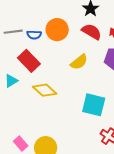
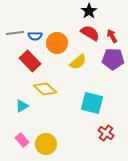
orange circle: (57, 30) -> (57, 43), moved
cyan triangle: (11, 81) -> (22, 106), moved

